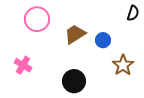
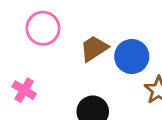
blue circle: (103, 40) -> (132, 56), size x1.6

